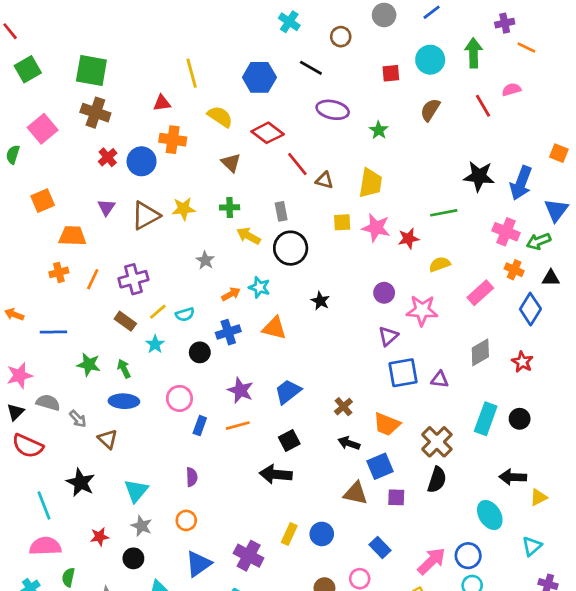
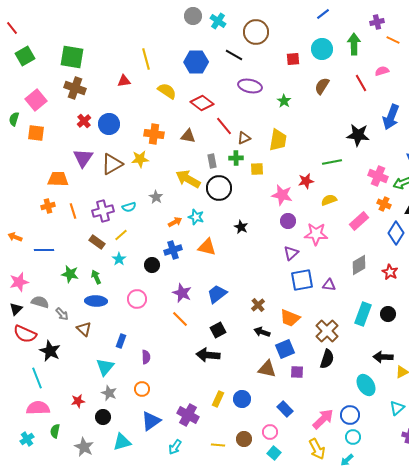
gray circle: (384, 15) -> (193, 16), moved
brown circle: (341, 37) -> (256, 32), size x1.6
orange cross: (173, 140) -> (154, 134), moved
brown triangle: (231, 163) -> (188, 136), moved, turned -35
brown triangle: (324, 180) -> (244, 138), turned -40
blue arrow: (521, 183) -> (391, 117), moved
orange square: (43, 201) -> (36, 133), moved, turned 30
purple triangle: (106, 207) -> (83, 158), size x1.5
green cross: (230, 207) -> (236, 158), moved
pink star: (376, 228) -> (282, 195), moved
yellow arrow: (249, 236) -> (188, 179), size x1.4
orange line: (93, 279) -> (73, 211), turned -42
cyan semicircle: (185, 314) -> (129, 207), moved
blue rectangle: (200, 426) -> (121, 341), moved
orange line: (238, 426) -> (180, 319), turned 60
black star: (81, 482) -> (50, 351), moved

